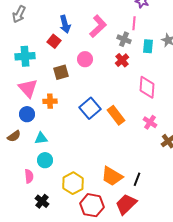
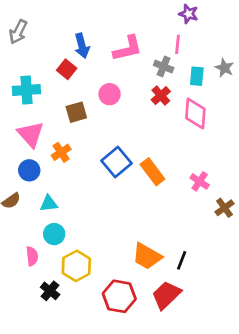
pink L-shape: (98, 26) -> (128, 48), turned 30
pink diamond: (147, 87) -> (195, 114), moved
orange cross: (50, 101) -> (61, 152), turned -32
yellow hexagon: (73, 183) -> (76, 266), moved

